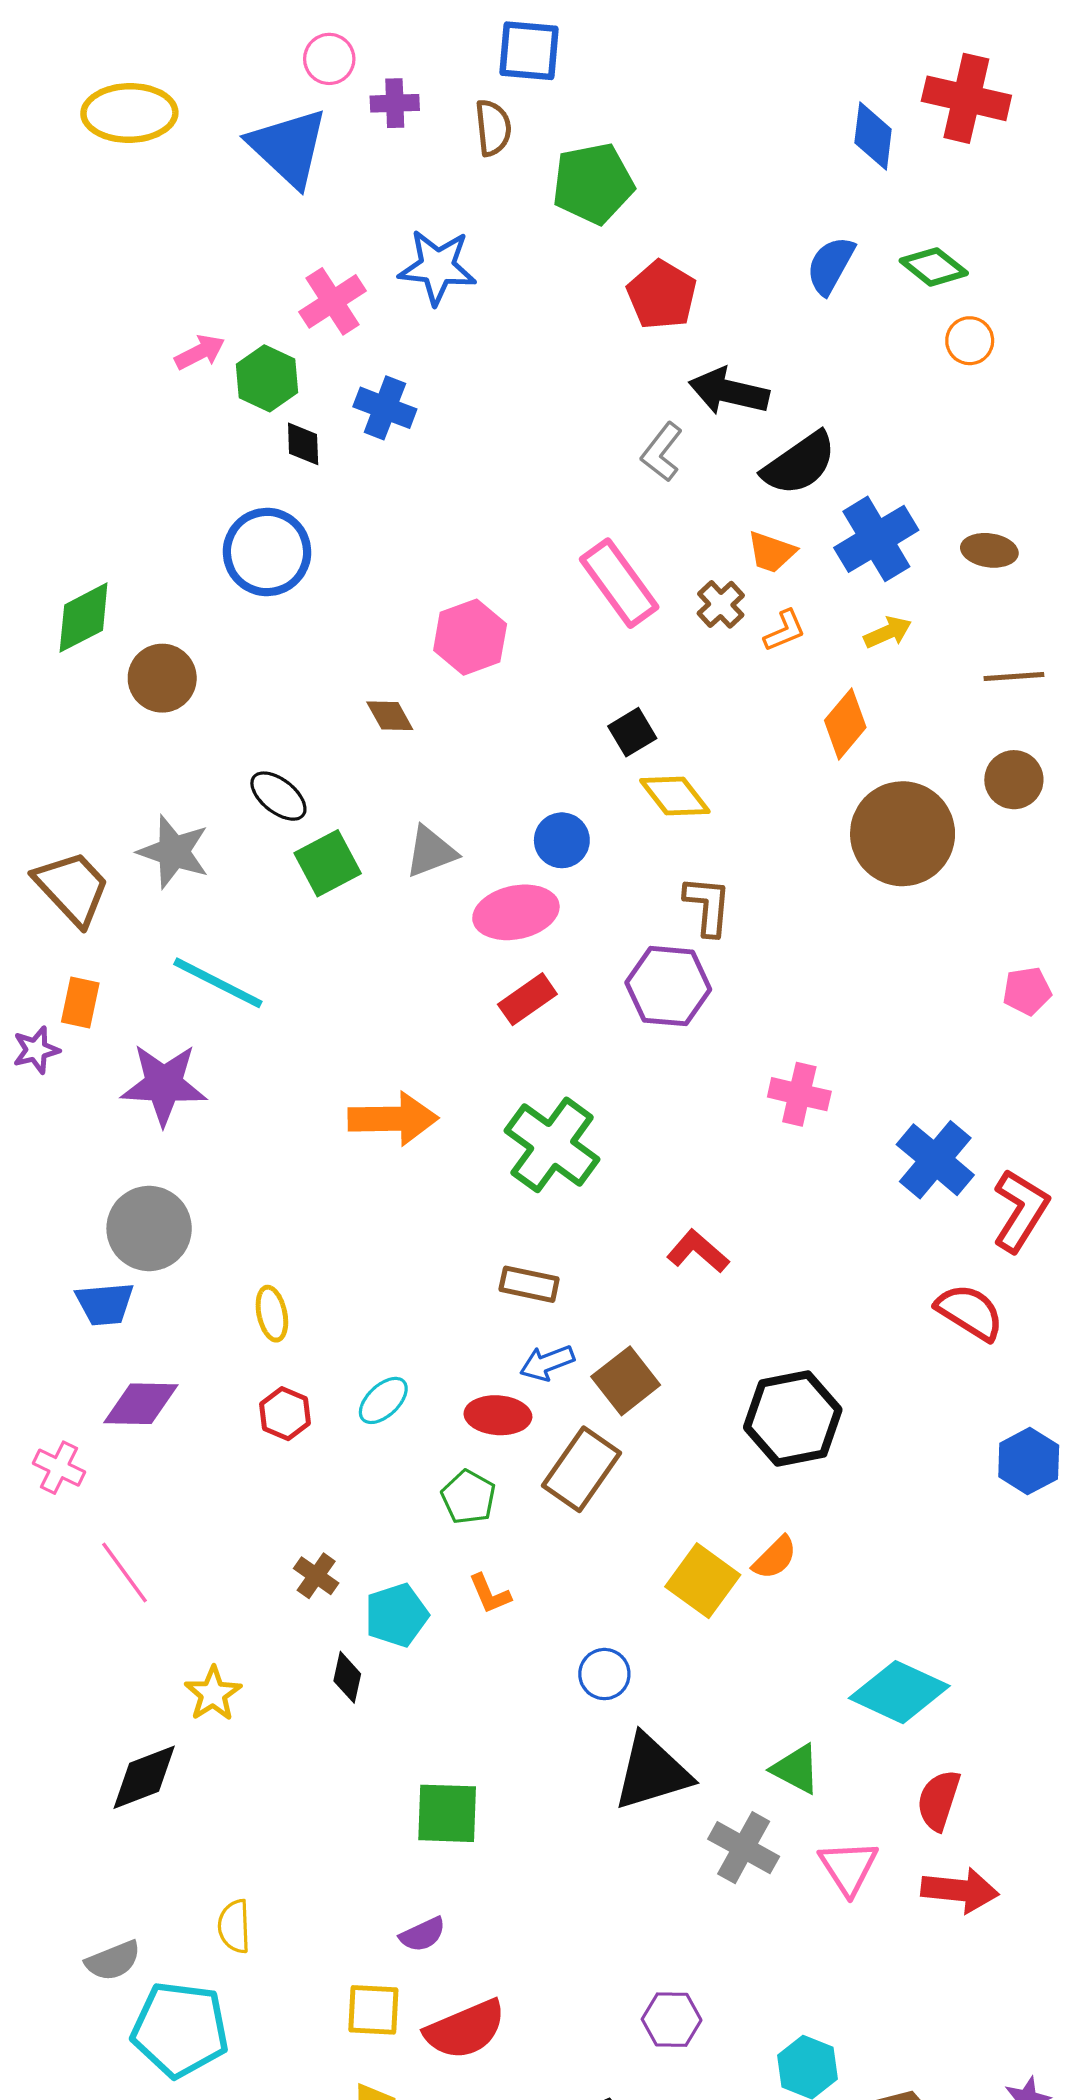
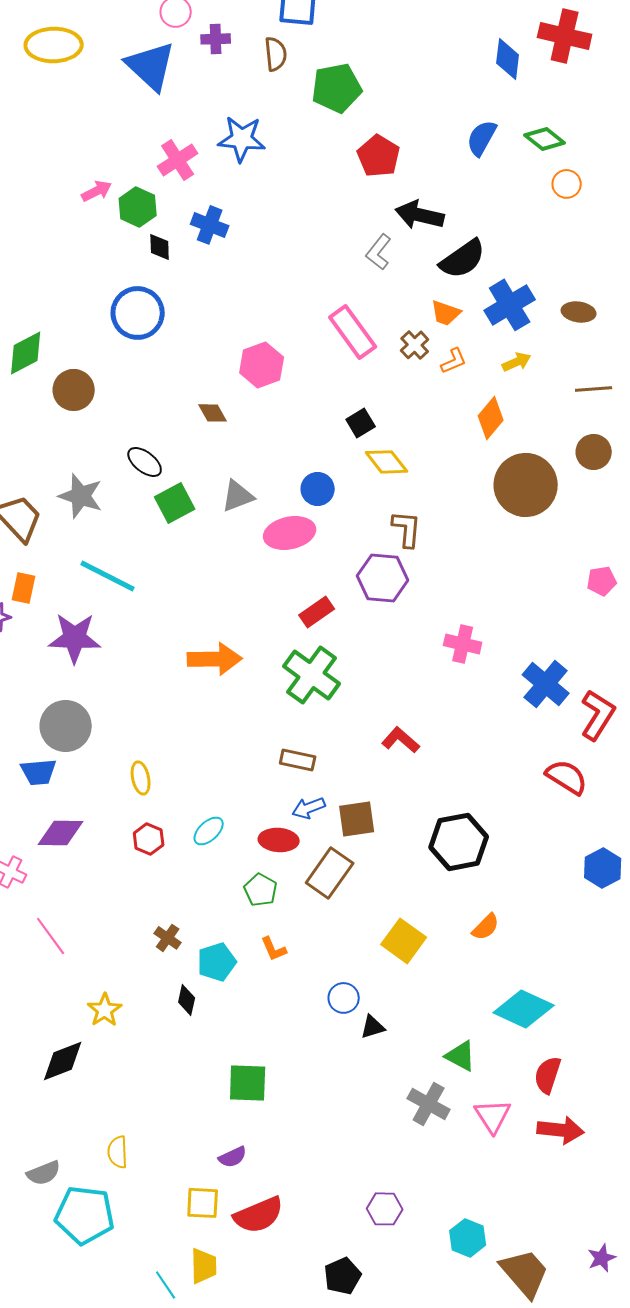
red rectangle: (527, 999) -> (317, 612), moved
brown square: (626, 1381) -> (357, 819), turned 30
orange semicircle: (775, 1558) -> (486, 927), moved
black triangle: (652, 1772) -> (373, 1027), moved, size x0.5

